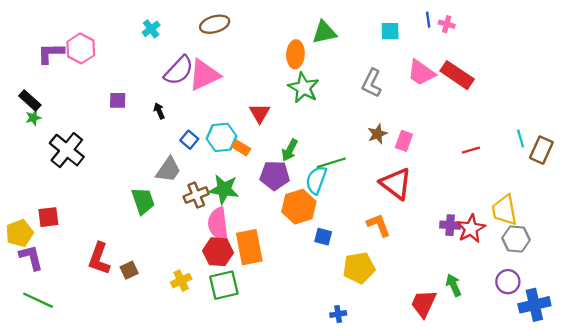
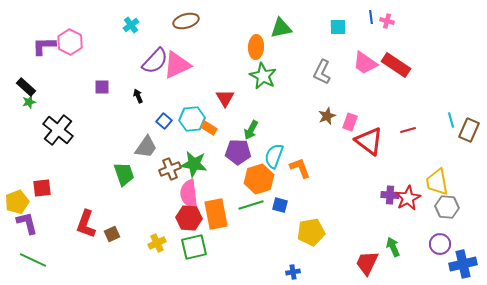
green line: (331, 163) -> (251, 205), moved
red triangle: (396, 184) -> (369, 141), moved
orange L-shape: (379, 225) -> (300, 168), moved

